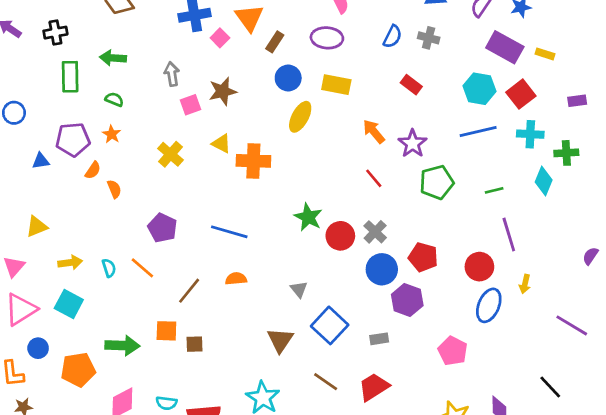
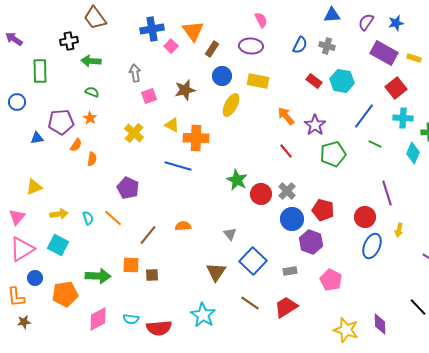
black cross: (55, 33) -> (69, 41), moved
green rectangle: (70, 77) -> (40, 71), moved
cyan hexagon: (479, 89) -> (342, 81), moved
brown star: (223, 91) -> (185, 90), moved
blue line: (478, 132) -> (364, 116), turned -40
orange semicircle: (114, 189) -> (92, 159), turned 32
green line: (494, 190) -> (375, 144), moved, turned 40
blue line: (229, 232) -> (178, 166), moved
pink pentagon: (453, 351) -> (331, 280), moved

